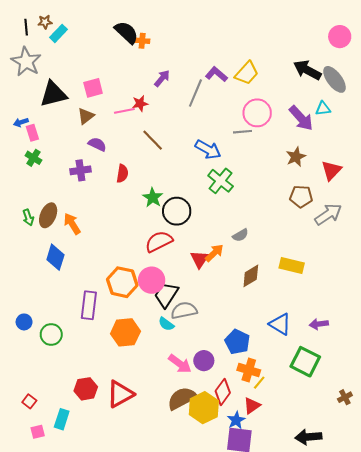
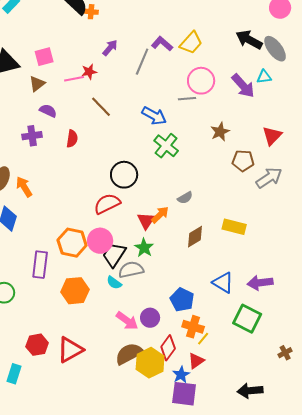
brown star: (296, 157) -> (220, 132), moved
green star: (153, 198) -> (144, 248), moved
purple arrow: (319, 324) -> (260, 283), size x1.4

